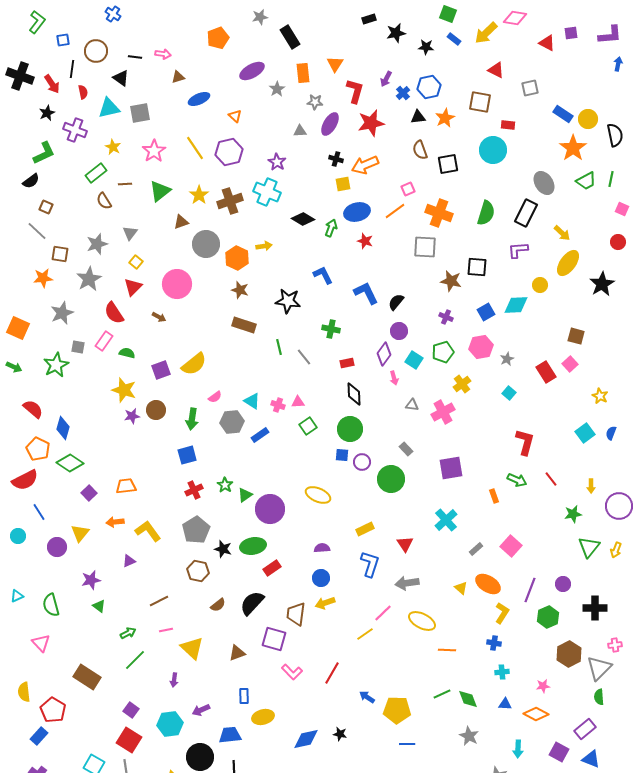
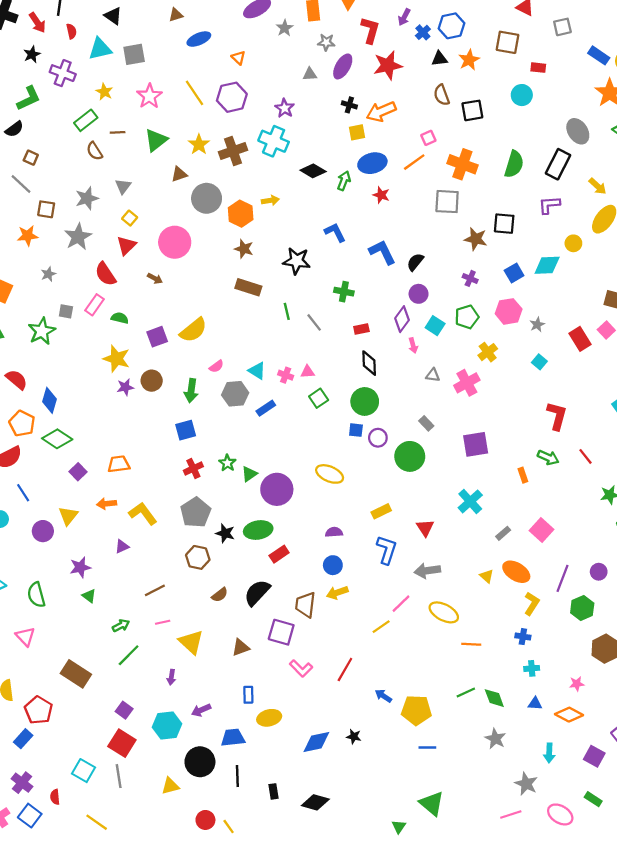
cyan circle: (493, 150) -> (522, 95), size x0.7
gray star: (62, 313) -> (48, 274), size x0.6

